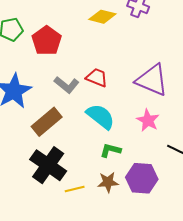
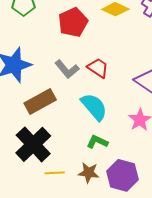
red pentagon: (47, 41) -> (73, 22), moved

